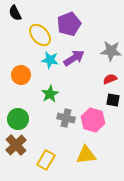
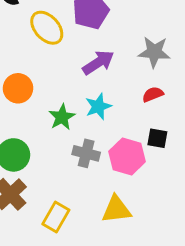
cyan star: (50, 60) -> (98, 106), moved, turned -30
black square: (113, 100) -> (157, 138), moved

